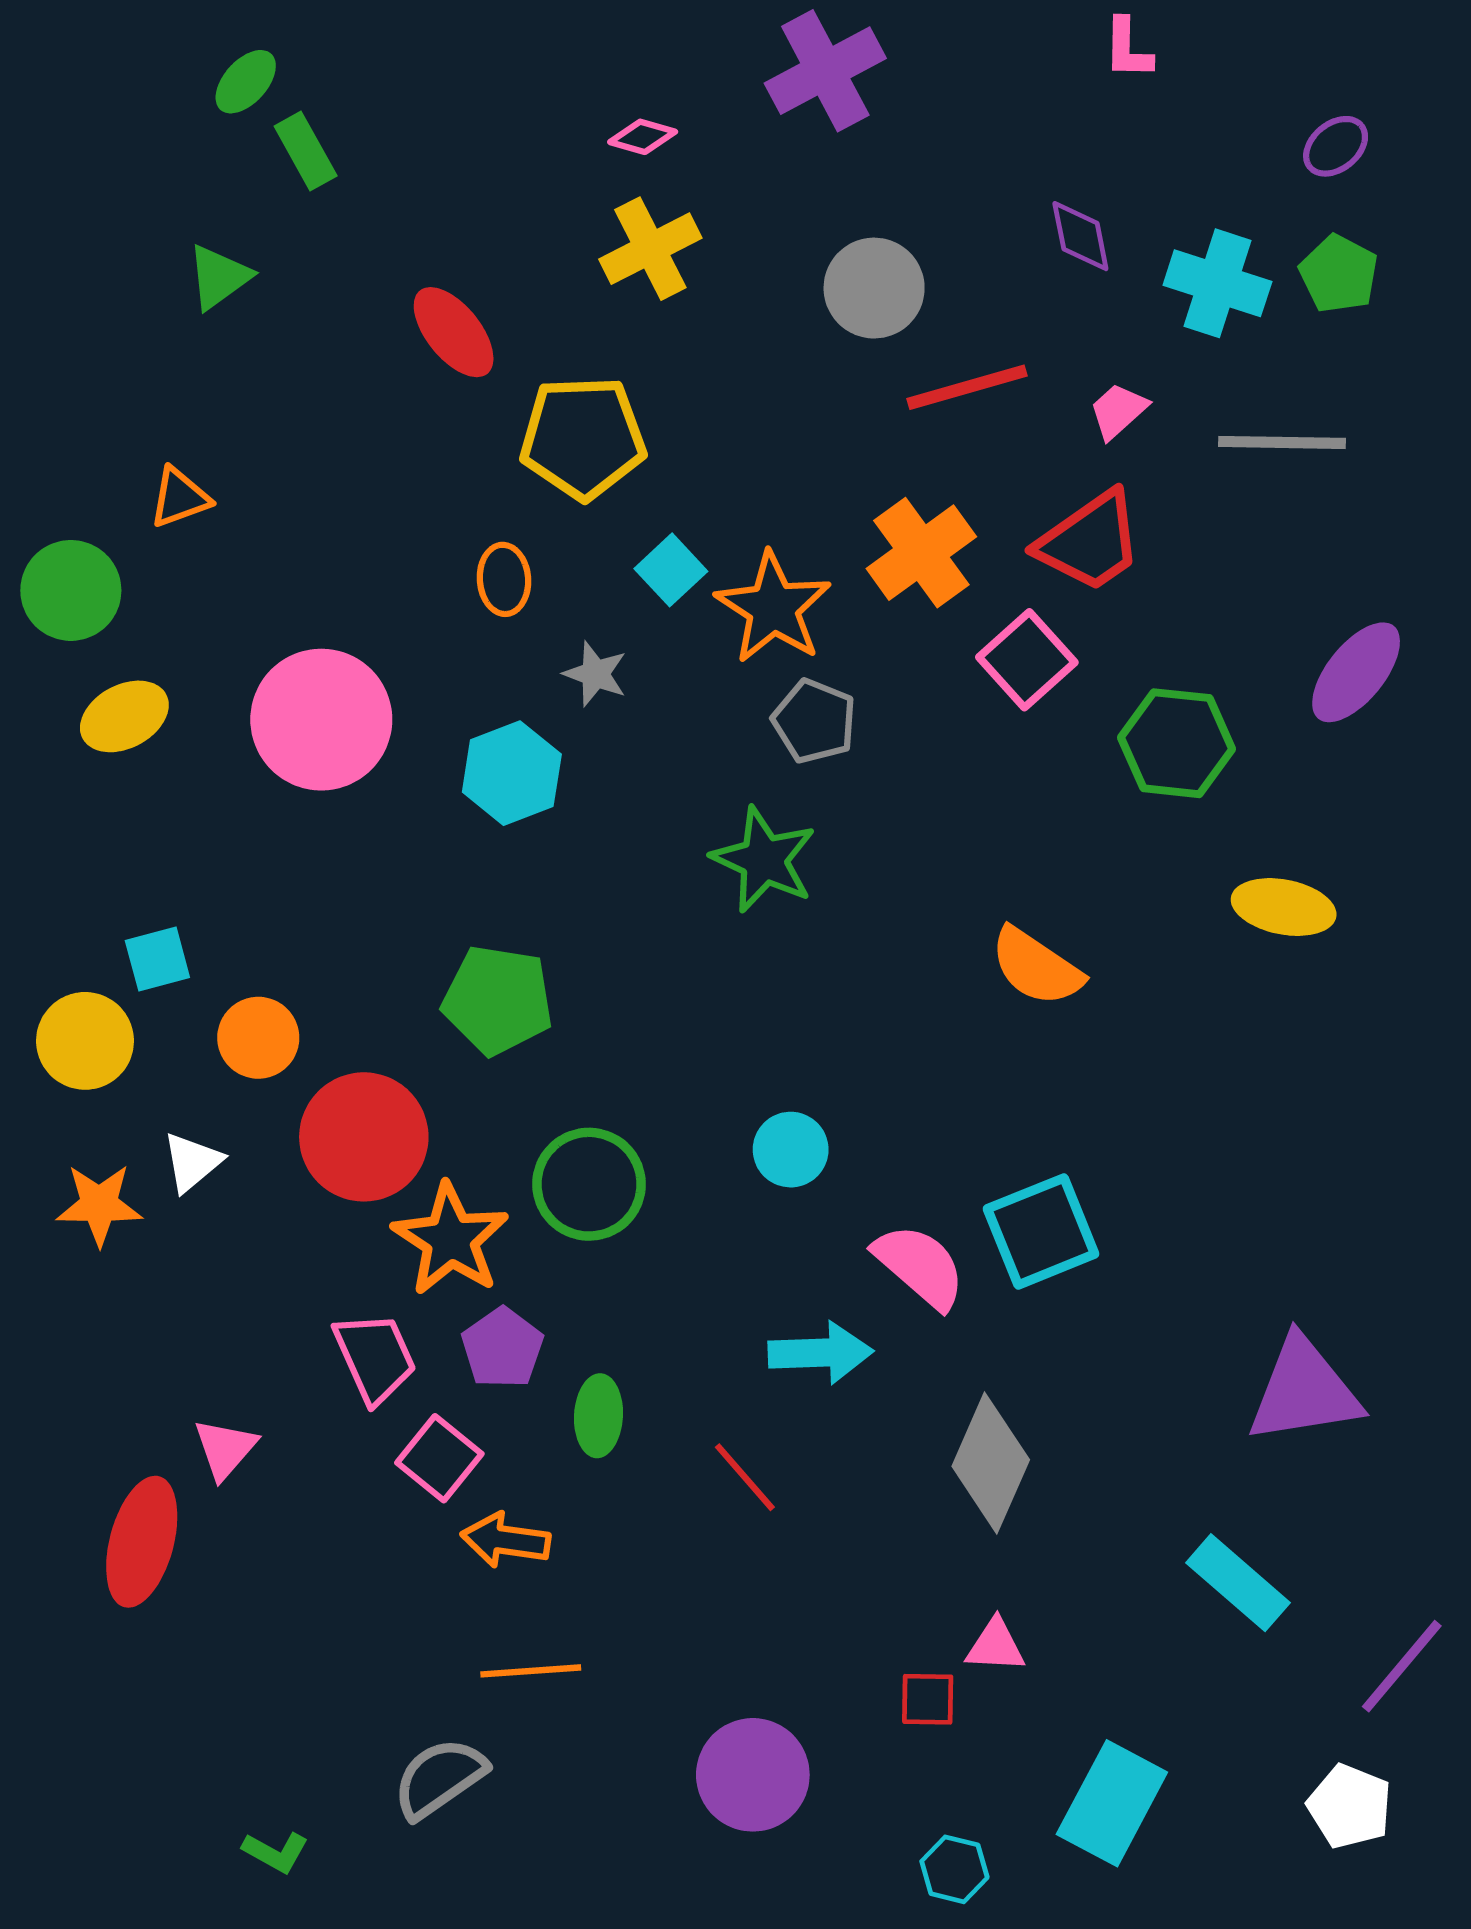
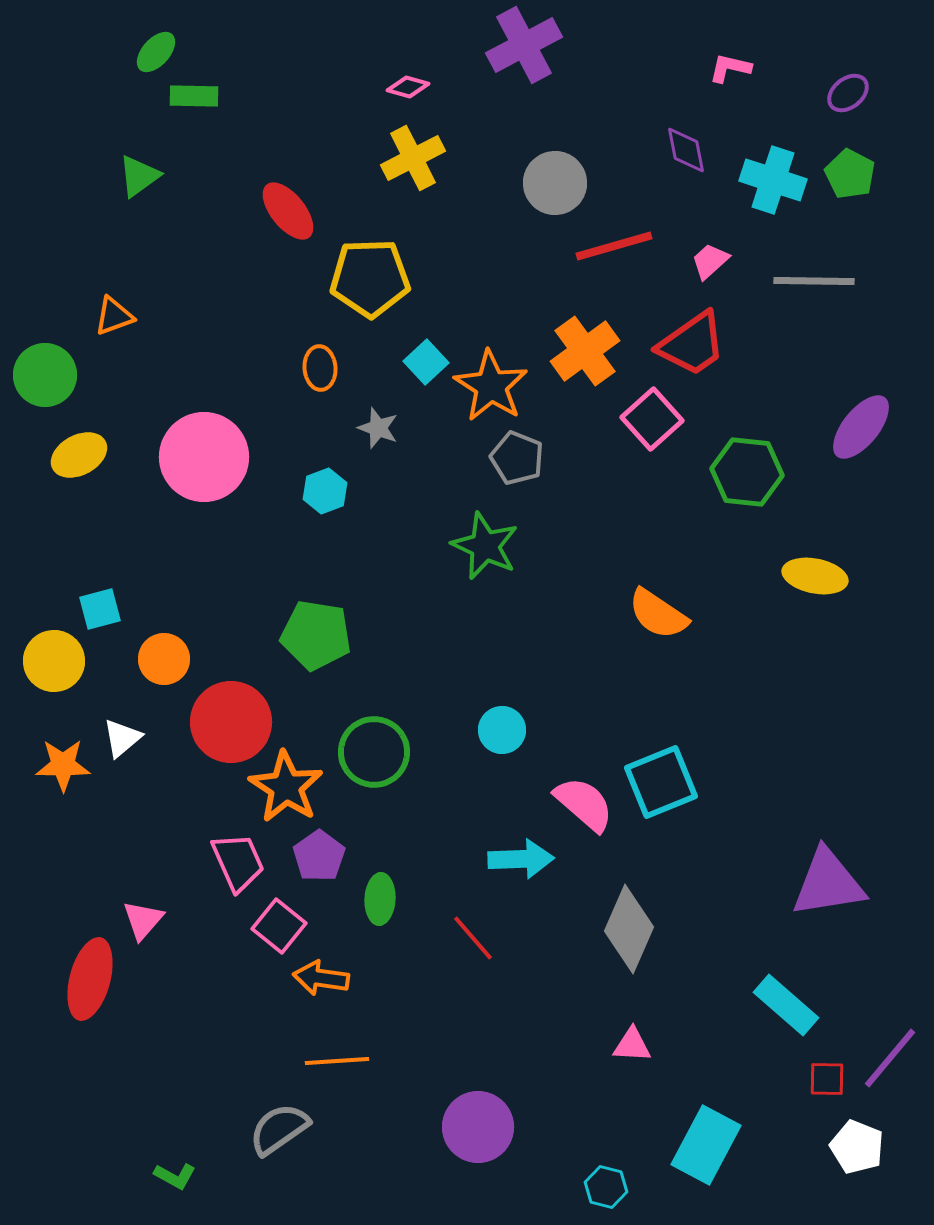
pink L-shape: (1128, 49) -> (730, 68), moved, turned 102
green rectangle: (306, 151) -> (194, 96), turned -60
cyan hexagon: (512, 773) -> (325, 491), size x0.7
red square: (928, 1699) -> (827, 1079), moved

